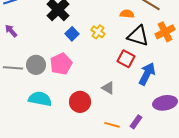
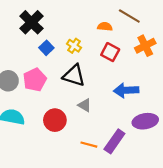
black triangle: (138, 36) -> (74, 75), moved
red square: (126, 59) -> (110, 52), moved
blue arrow: (147, 74) -> (126, 90), turned -120
purple rectangle: (136, 122) -> (114, 141), size x1.6

